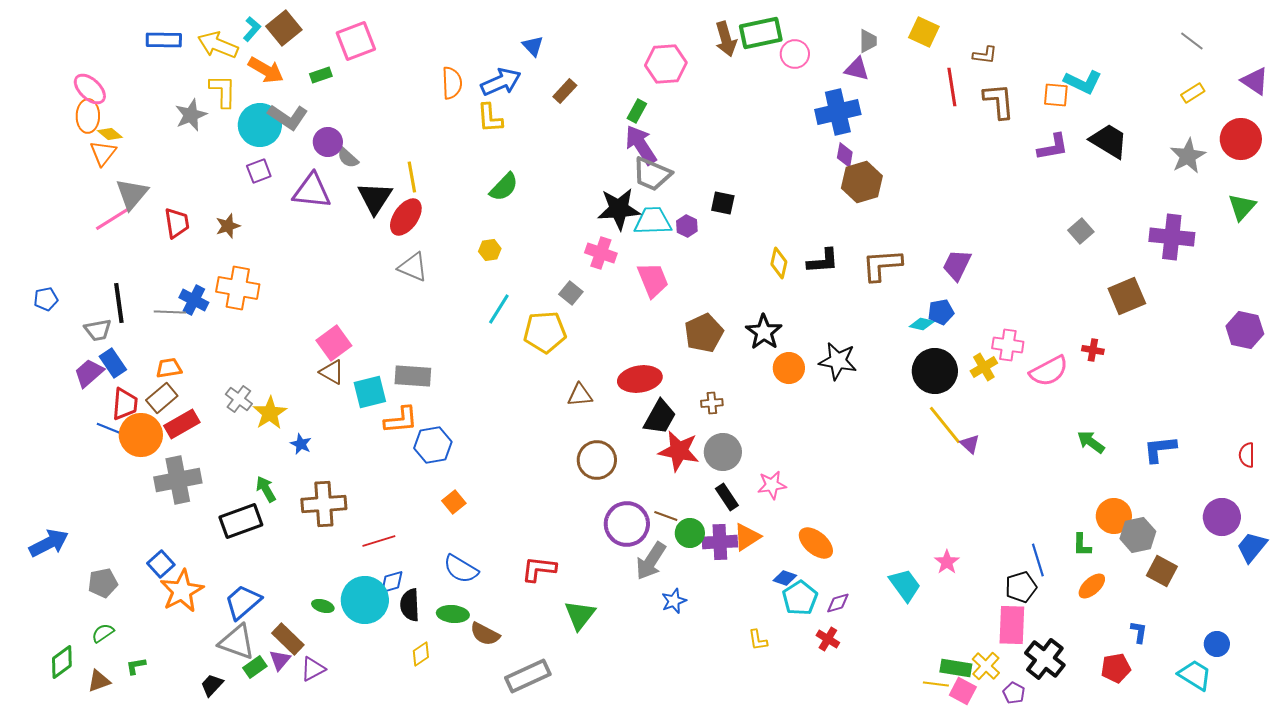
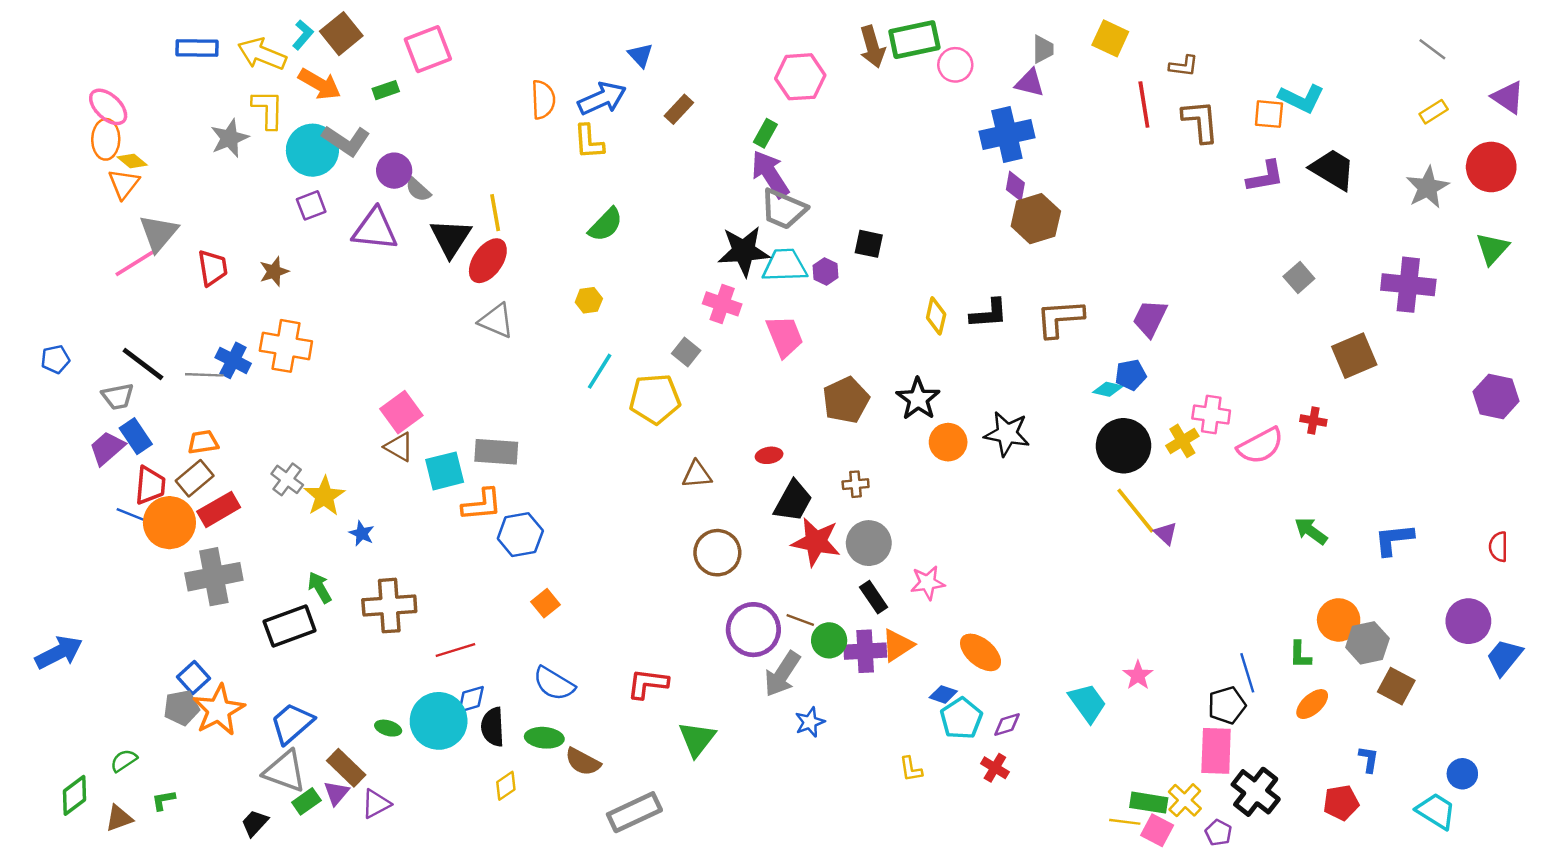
black line: (119, 303) -> (143, 364), turned -45
red ellipse: (640, 379) -> (769, 455), size x0.5
gray pentagon: (103, 583) -> (181, 708), moved

